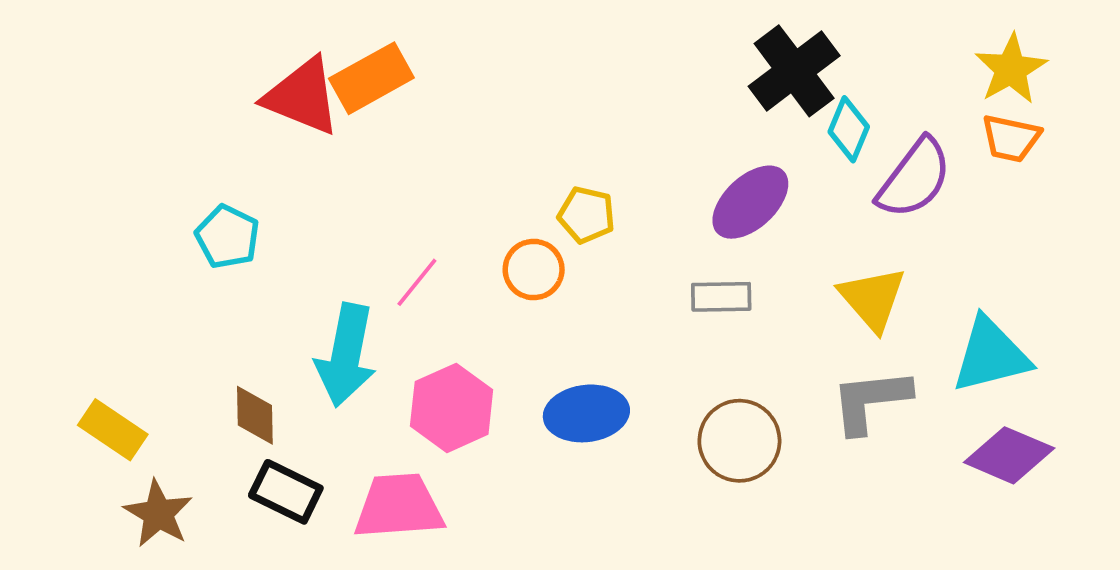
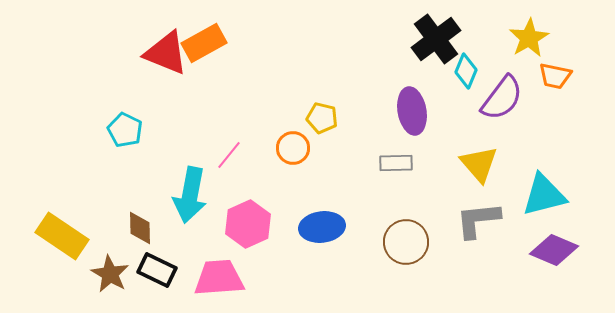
yellow star: (1011, 69) -> (529, 38), moved
purple ellipse: (750, 202) -> (412, 111), turned -57
yellow rectangle: (113, 430) -> (62, 236), size x1.4
brown star: (158, 514) -> (110, 274), moved

